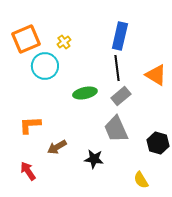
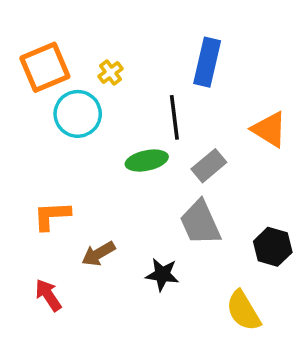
black line: (117, 68) -> (174, 117), moved
yellow semicircle: (141, 180) -> (243, 311), size x1.4

